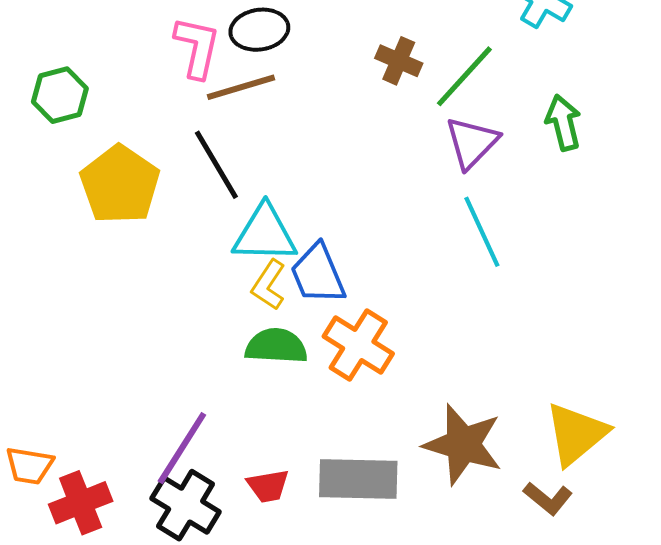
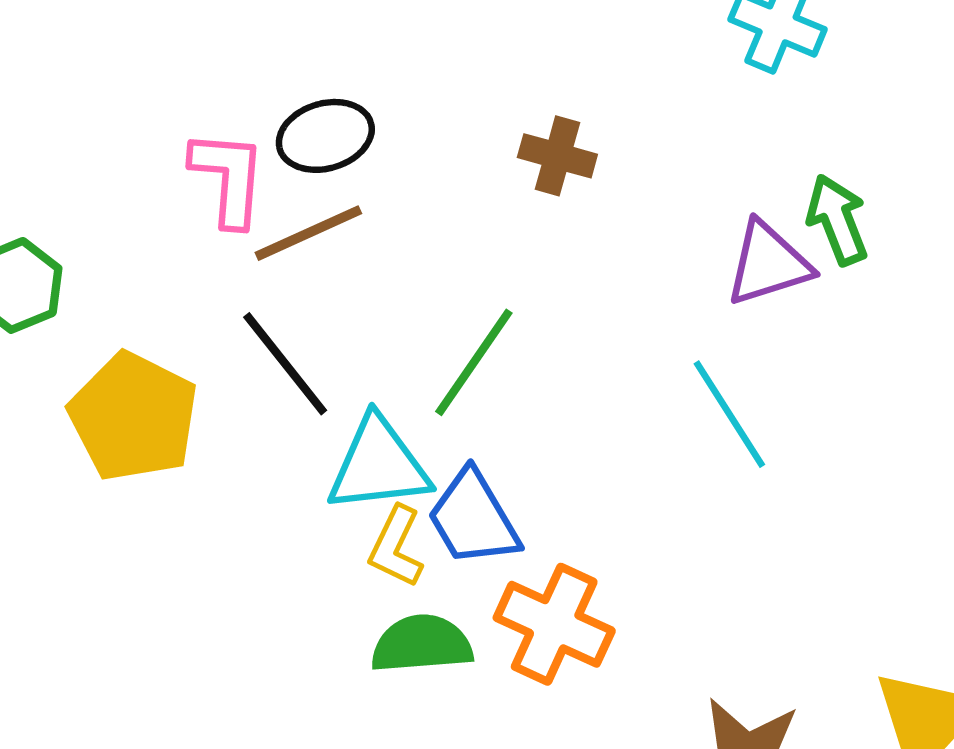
green line: (464, 76) -> (474, 362), moved
purple triangle: (472, 143) -> (768, 264), moved, turned 36

